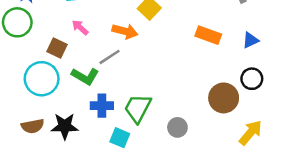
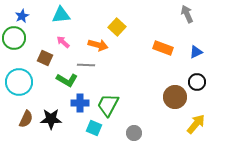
gray line: (110, 57) -> (86, 65), turned 36
cyan circle: (42, 79) -> (19, 82), moved
brown semicircle: (33, 126) -> (26, 119), turned -54
gray circle: (177, 127) -> (134, 133), moved

